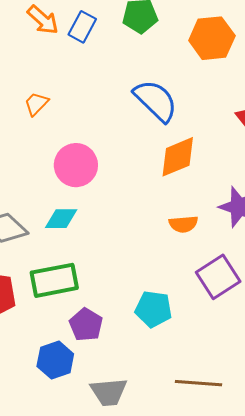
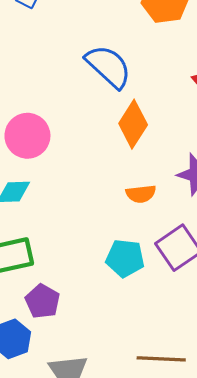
orange diamond: (178, 157) -> (133, 124), turned -33
cyan pentagon: (153, 309) -> (125, 258), moved

